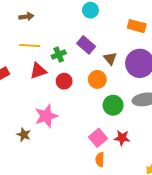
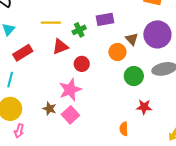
purple rectangle: (86, 45) -> (105, 19), turned -48
brown triangle: (110, 59) -> (132, 39), moved
red circle: (64, 81) -> (82, 64), moved
pink square: (98, 138) -> (70, 115), moved

